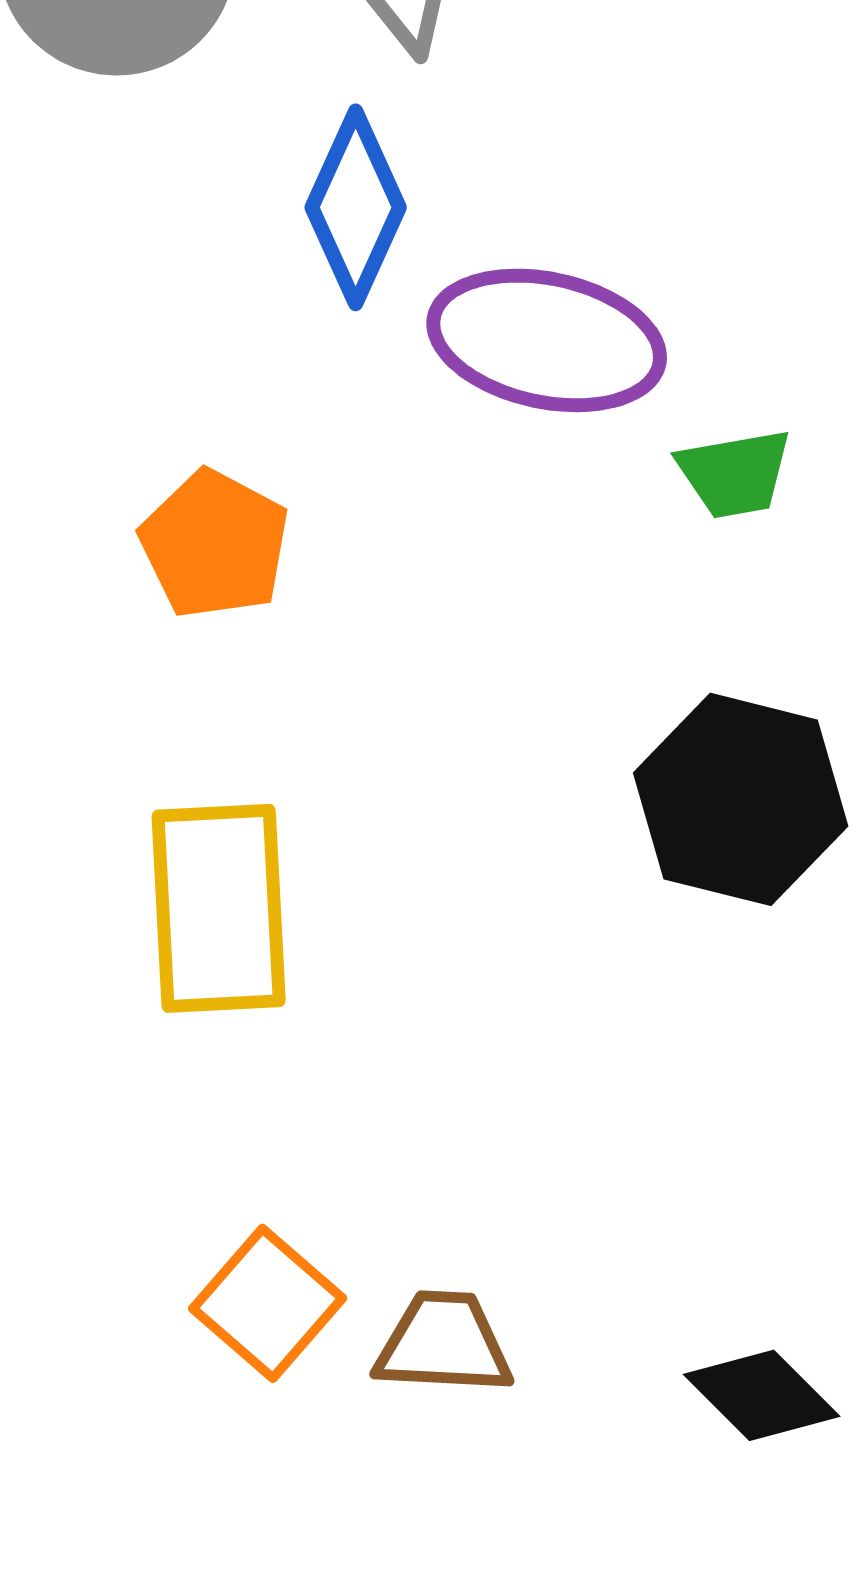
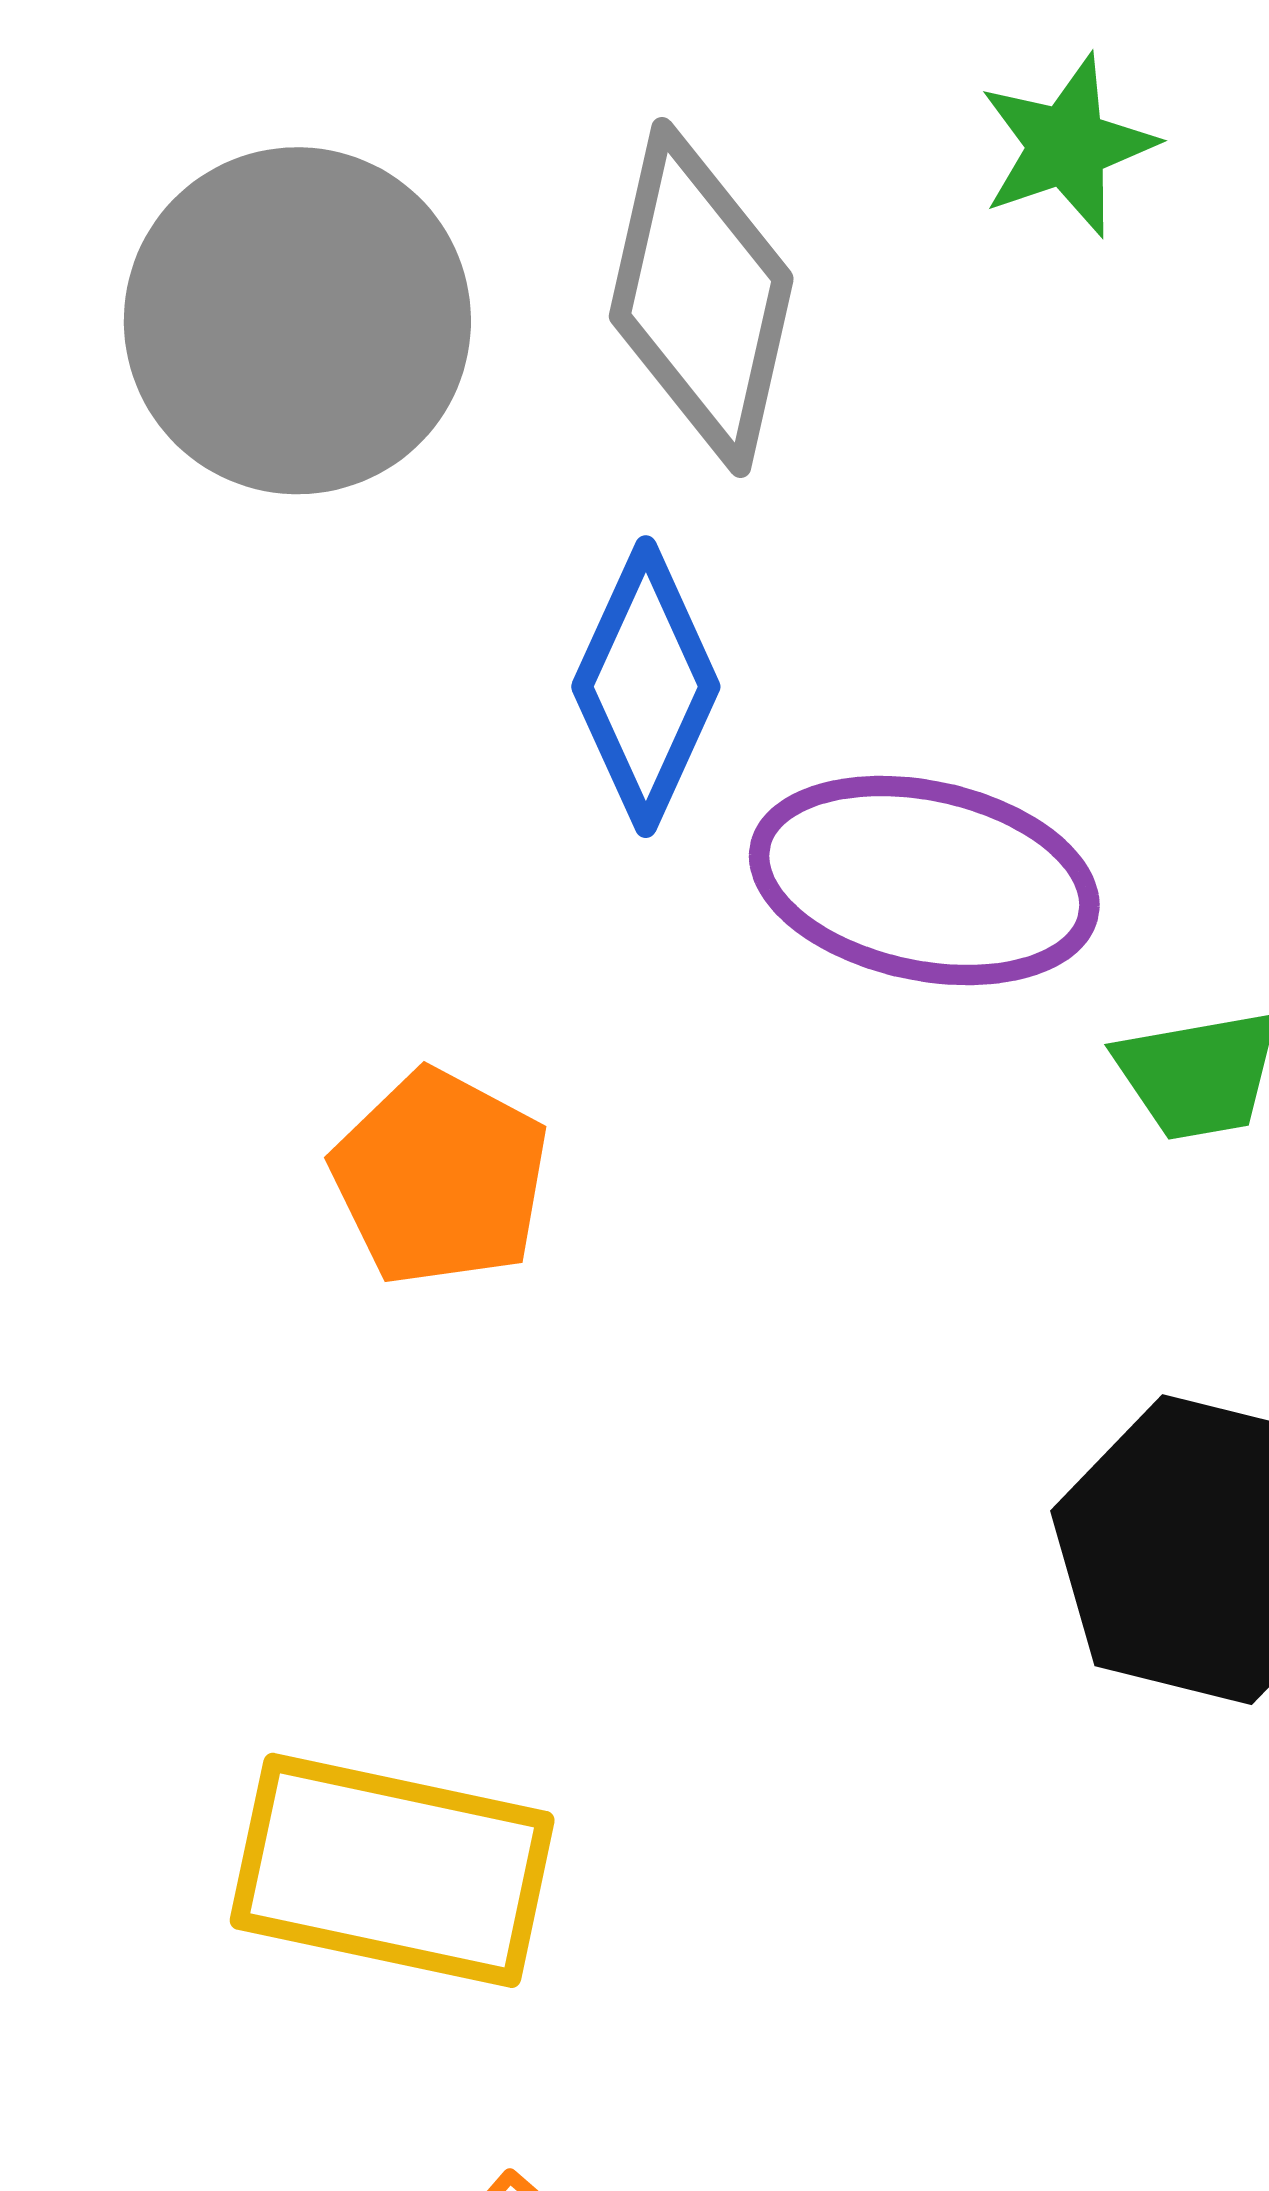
yellow rectangle: (219, 908) -> (392, 1870), moved, turned -75

